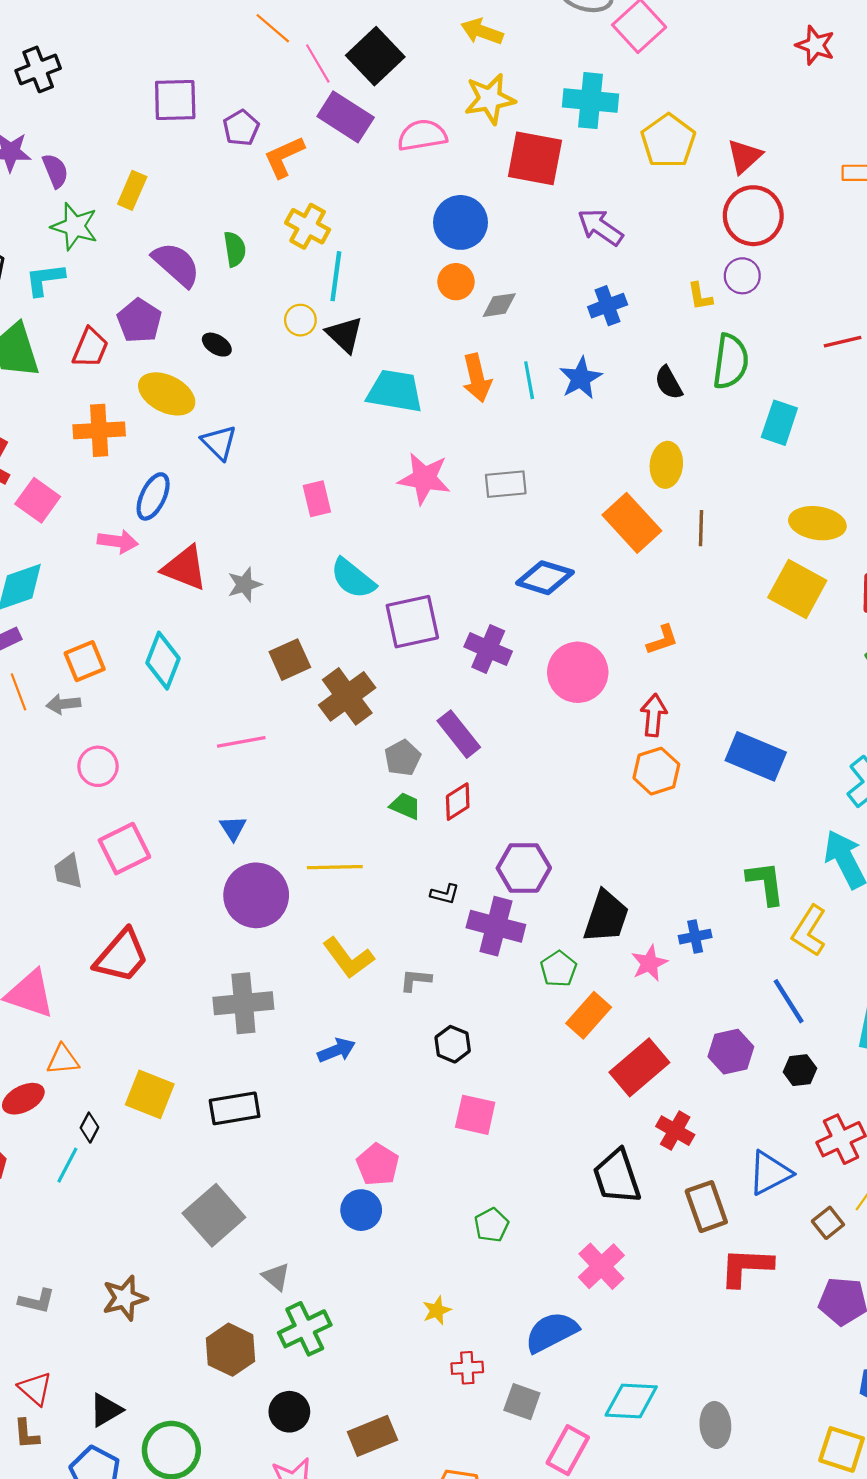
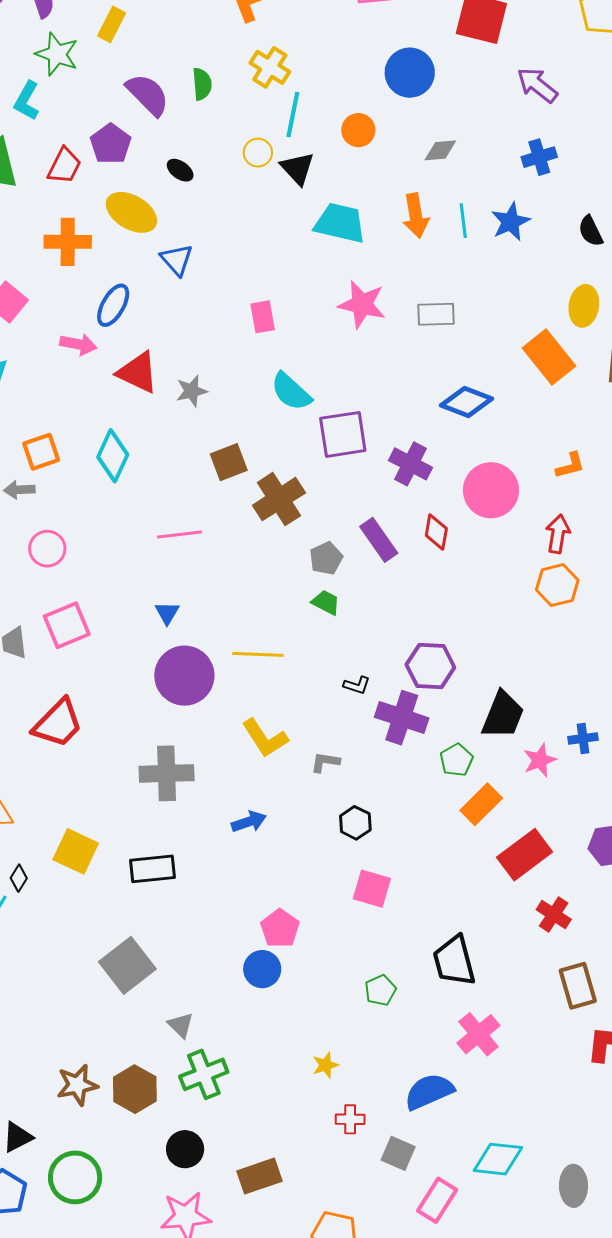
cyan L-shape: (45, 279) -> (27, 101), turned -57
orange circle: (456, 282) -> (358, 130), moved
red diamond: (458, 802) -> (436, 532), moved, turned -51
black trapezoid: (617, 1177) -> (454, 961), moved
brown star: (125, 1298) -> (77, 1085), moved

